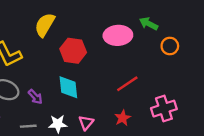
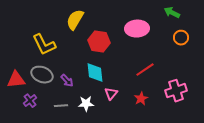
green arrow: (149, 24) -> (172, 13), moved
pink triangle: (86, 123) -> (111, 94), moved

